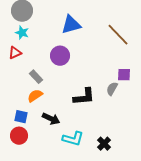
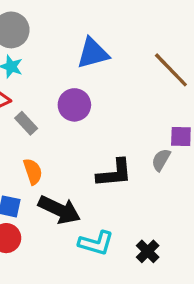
gray rectangle: (36, 77) -> (26, 123), moved
orange semicircle: (35, 96) -> (33, 171), turned 105
black arrow: (51, 119) -> (59, 210), size x1.4

